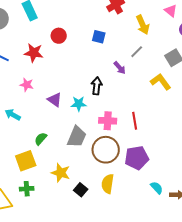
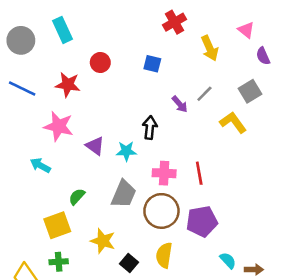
gray line: (137, 52) -> (204, 94), moved
pink star: (27, 85) -> (59, 126), size x1.6

